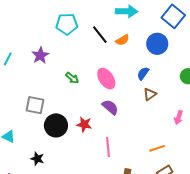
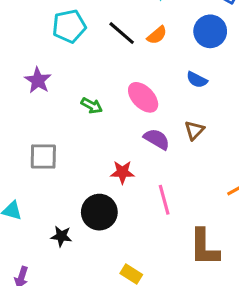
blue semicircle: (143, 73) -> (197, 80), turned -88
brown triangle: (150, 94) -> (194, 130), moved
black circle: (56, 125) -> (99, 212), moved

